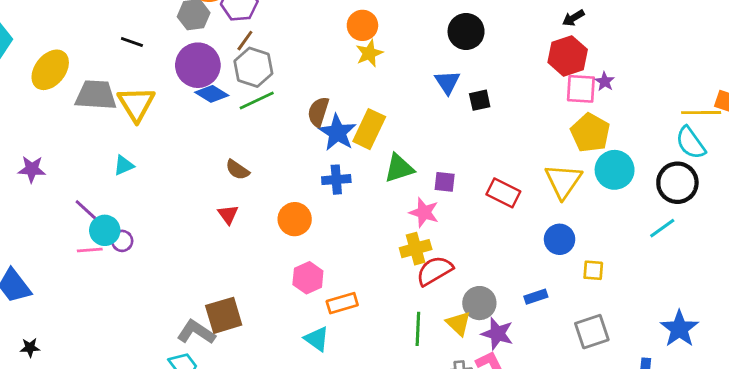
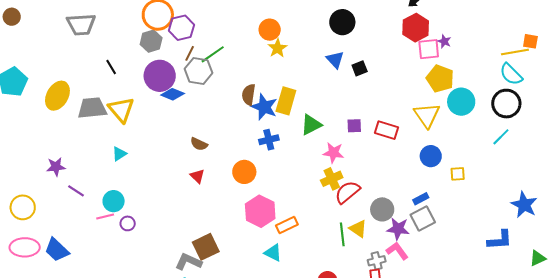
black line: (132, 42) -> (111, 67), turned 49
green line: (257, 100) -> (213, 54), moved
purple square: (445, 182) -> (354, 126), moved
purple line: (86, 210) -> (76, 191), moved
purple circle: (122, 241) -> (128, 223), moved
pink hexagon: (308, 278) -> (260, 211), size x1.4
yellow triangle: (458, 324) -> (358, 229), moved
gray square: (592, 332) -> (423, 219), moved

